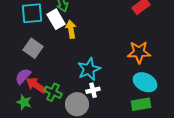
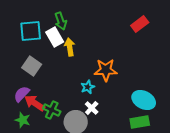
orange star: (139, 52) -> (106, 70), moved
cyan star: (89, 69) -> (88, 87), size x0.6
white cross: (93, 90) -> (92, 108), turned -32

